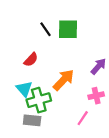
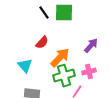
red semicircle: (31, 60) -> (42, 43), moved
green cross: (39, 100) -> (64, 76), moved

